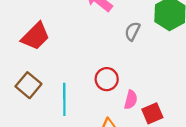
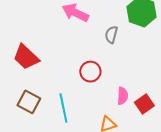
red trapezoid: (35, 36) -> (26, 57), turned 100
red circle: (107, 79) -> (90, 72), moved

